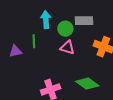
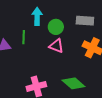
gray rectangle: (84, 21) -> (85, 21), moved

